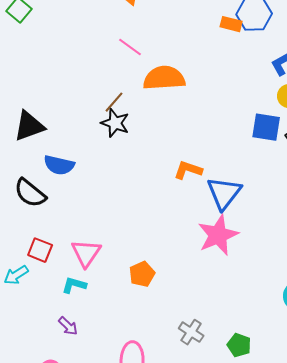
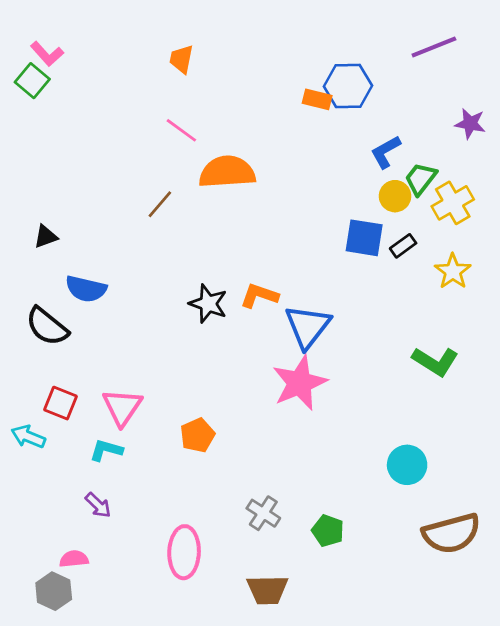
black star: (115, 123) -> (208, 304), moved
black triangle: (29, 126) -> (46, 236), size x0.6
cyan arrow: (16, 275) -> (28, 437), turned 55

